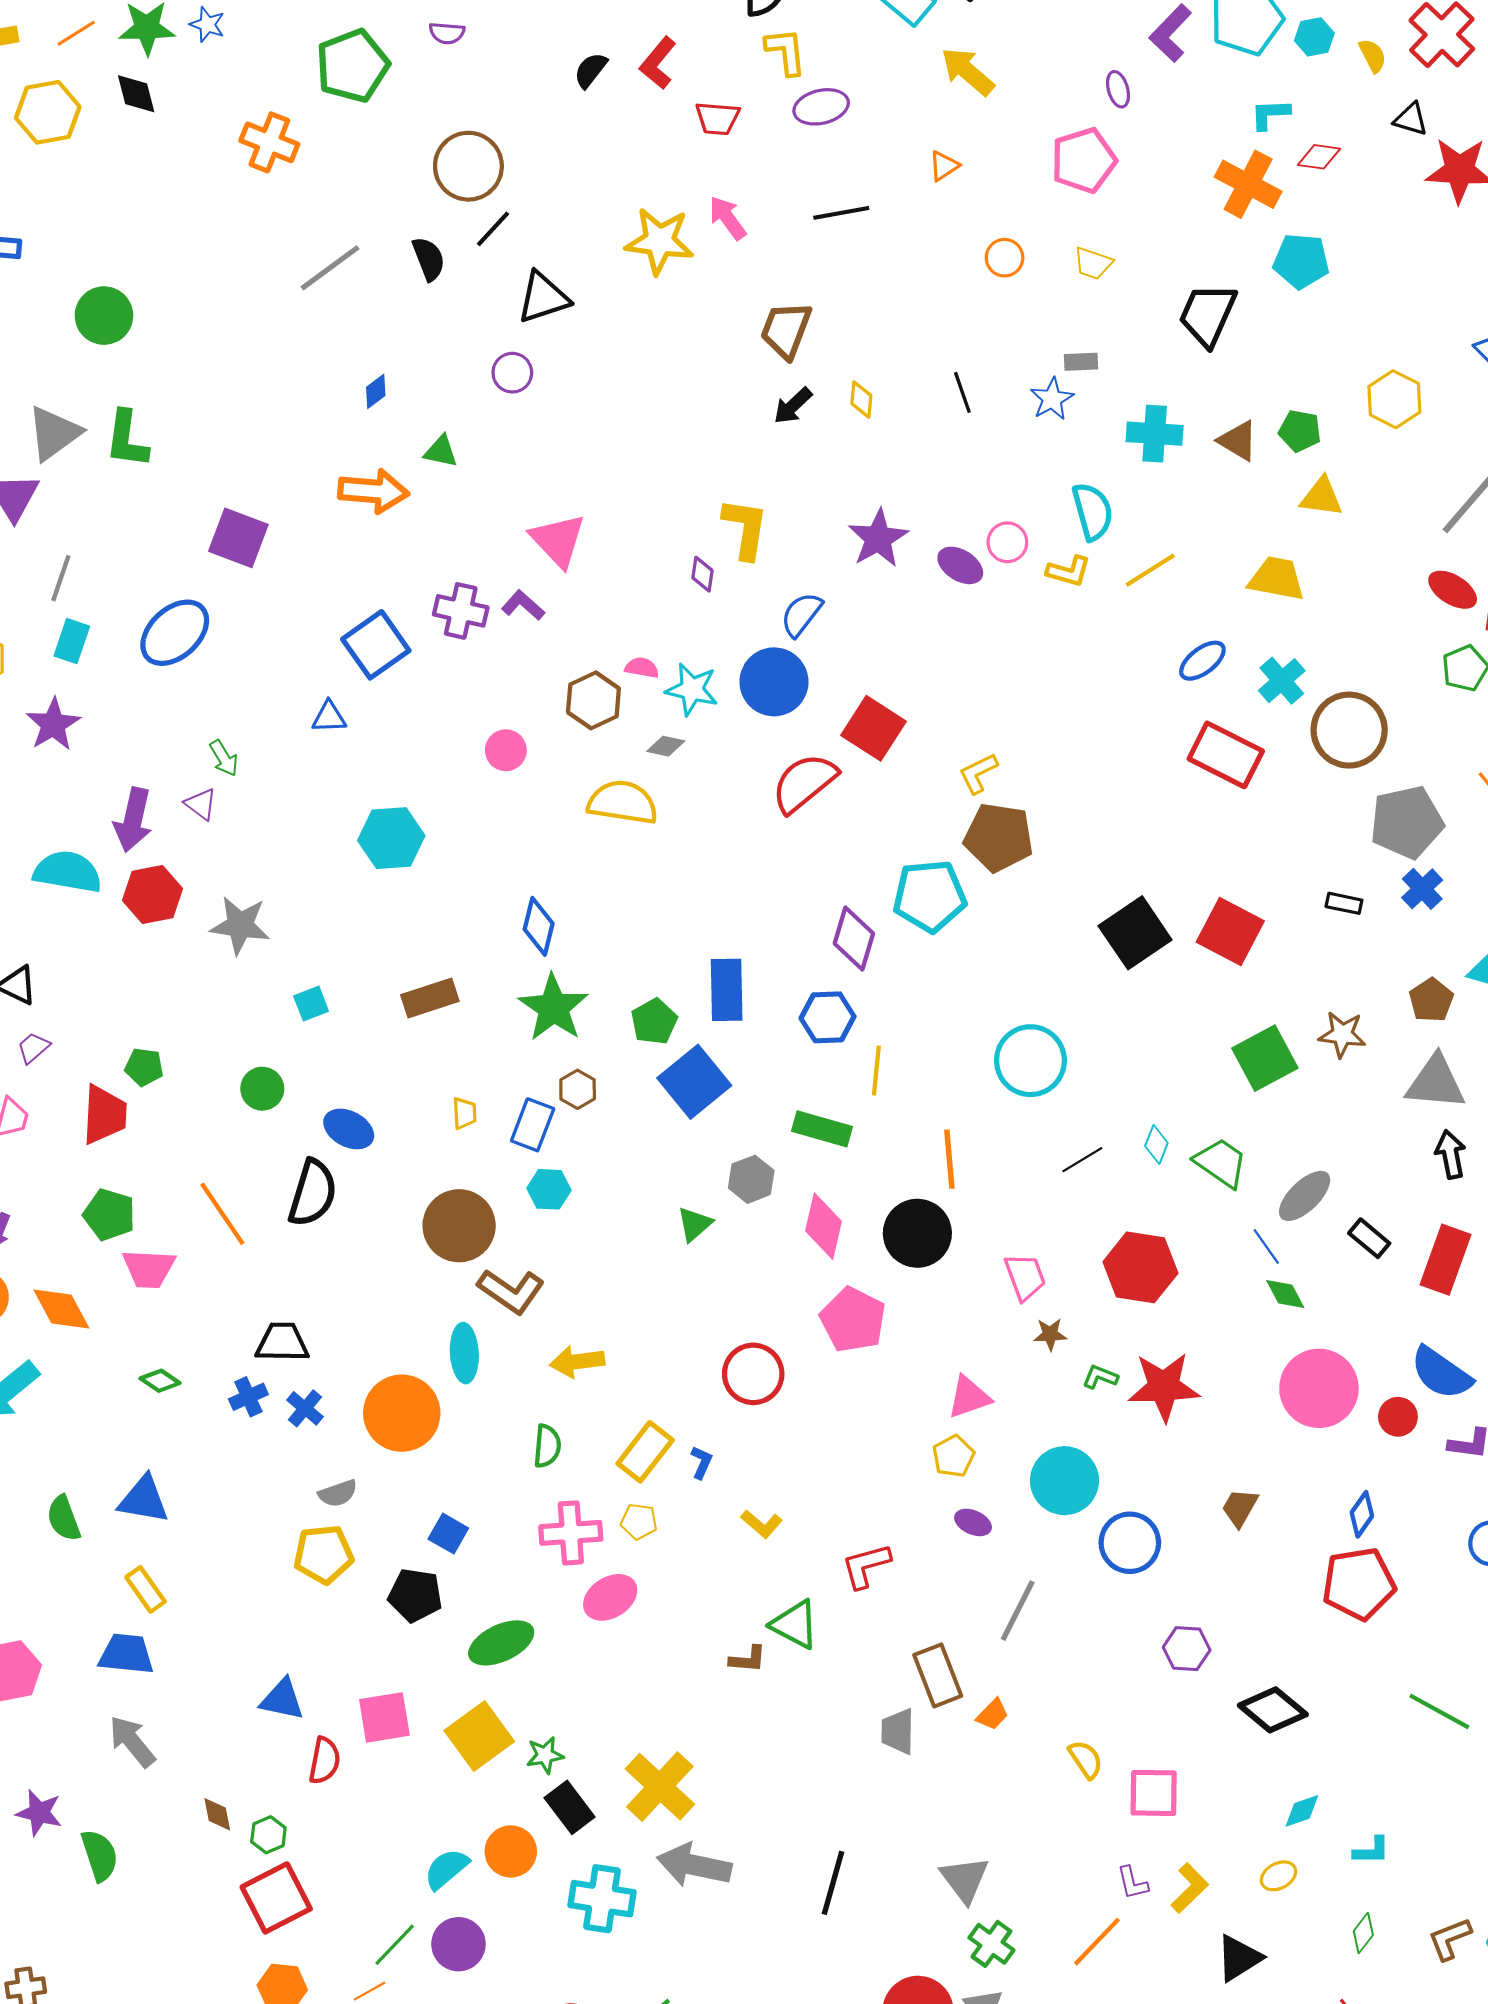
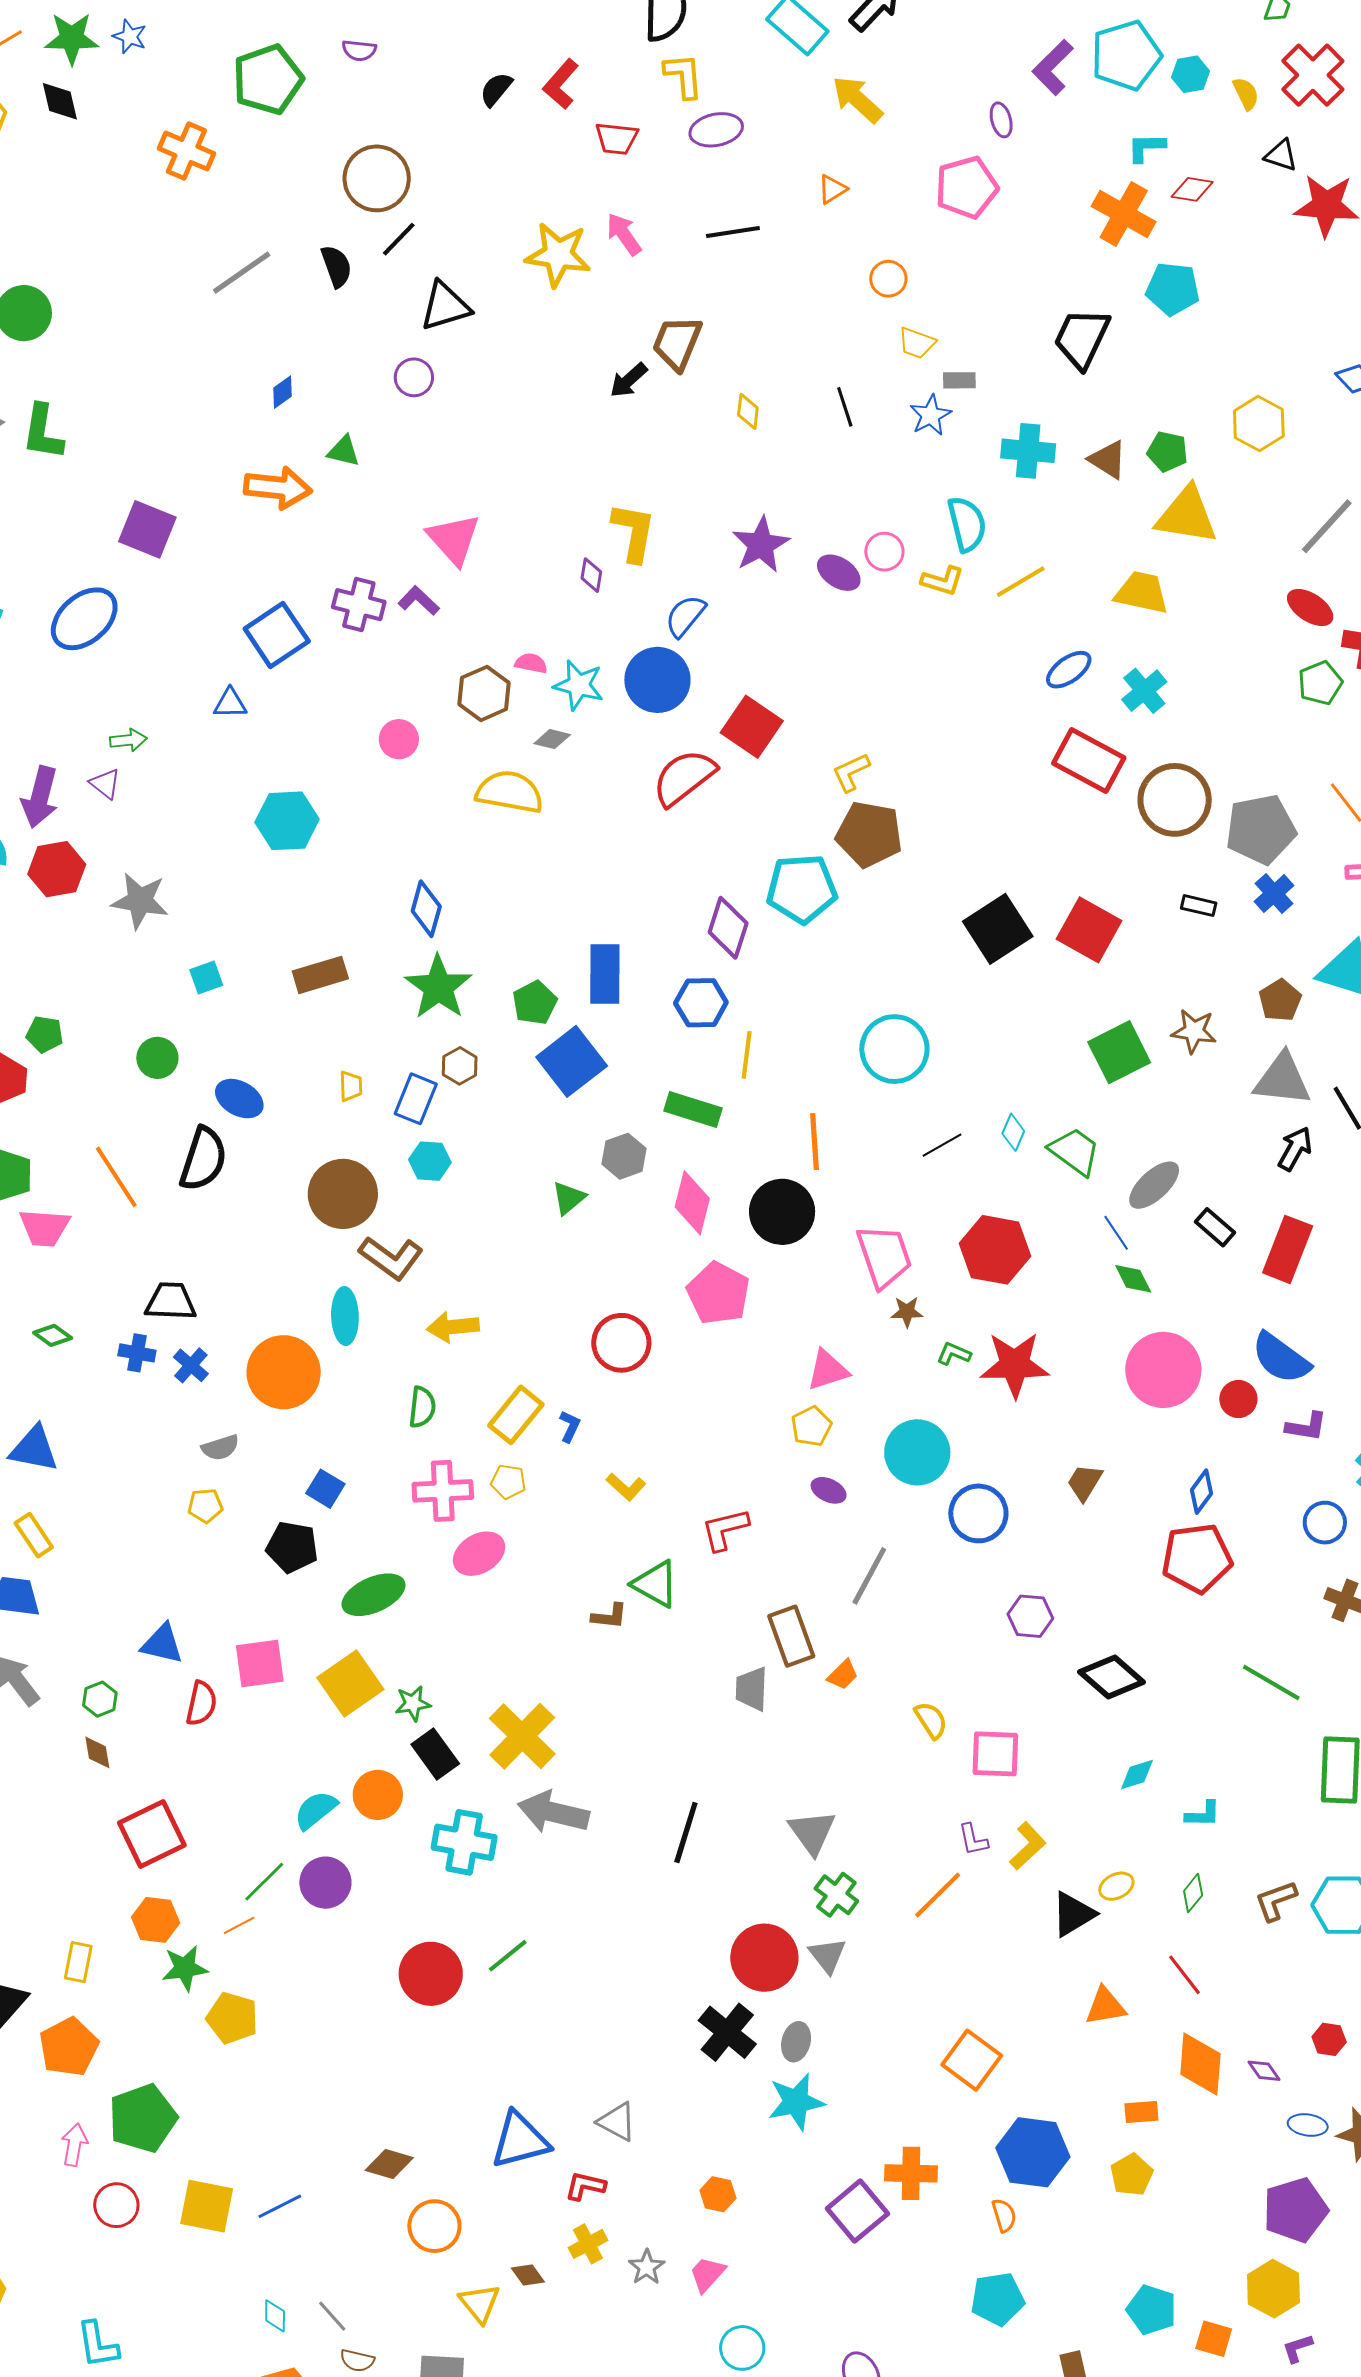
yellow trapezoid: (1093, 263) -> (917, 343), moved
black arrow: (793, 406) -> (629, 380), moved
yellow triangle: (1322, 497) -> (1187, 515), size x1.5
brown circle: (1349, 730) -> (1175, 800), moved
green arrow: (224, 758) -> (128, 740), turned -66
black arrow: (1451, 1154) -> (1295, 1149), turned 39
pink trapezoid: (1025, 1277) -> (884, 1256), size x1.4
blue cross: (248, 1397) -> (137, 1353), turned 33
yellow pentagon: (324, 1554) -> (205, 1506), size x0.6
green hexagon: (268, 1835) -> (100, 1699), moved
yellow ellipse: (1278, 1876) -> (1116, 1886), moved

